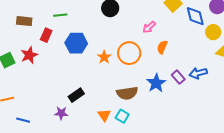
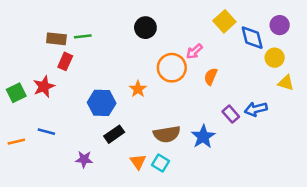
brown rectangle: (24, 21) -> (56, 39), moved
blue hexagon: (76, 43) -> (102, 103), moved
orange circle: (129, 53) -> (172, 68), moved
blue star: (156, 83) -> (203, 137), moved
black rectangle: (76, 95) -> (114, 134), moved
blue line: (23, 120) -> (46, 132), moved

